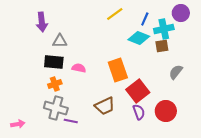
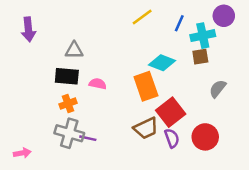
purple arrow: (42, 22) -> (28, 29), moved
cyan diamond: (139, 38) -> (162, 63), moved
brown trapezoid: (105, 106) -> (146, 128), moved
purple line: (71, 121) -> (88, 138), moved

